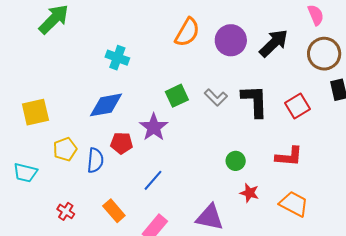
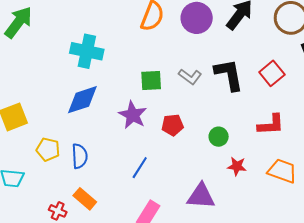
cyan cross: (117, 58) -> (87, 51), size x1.4
green square: (177, 96) -> (151, 81), turned 30
red pentagon: (122, 143) -> (173, 125), moved
yellow pentagon: (65, 149) -> (48, 149), turned -30
orange rectangle: (114, 211) -> (85, 199), moved

